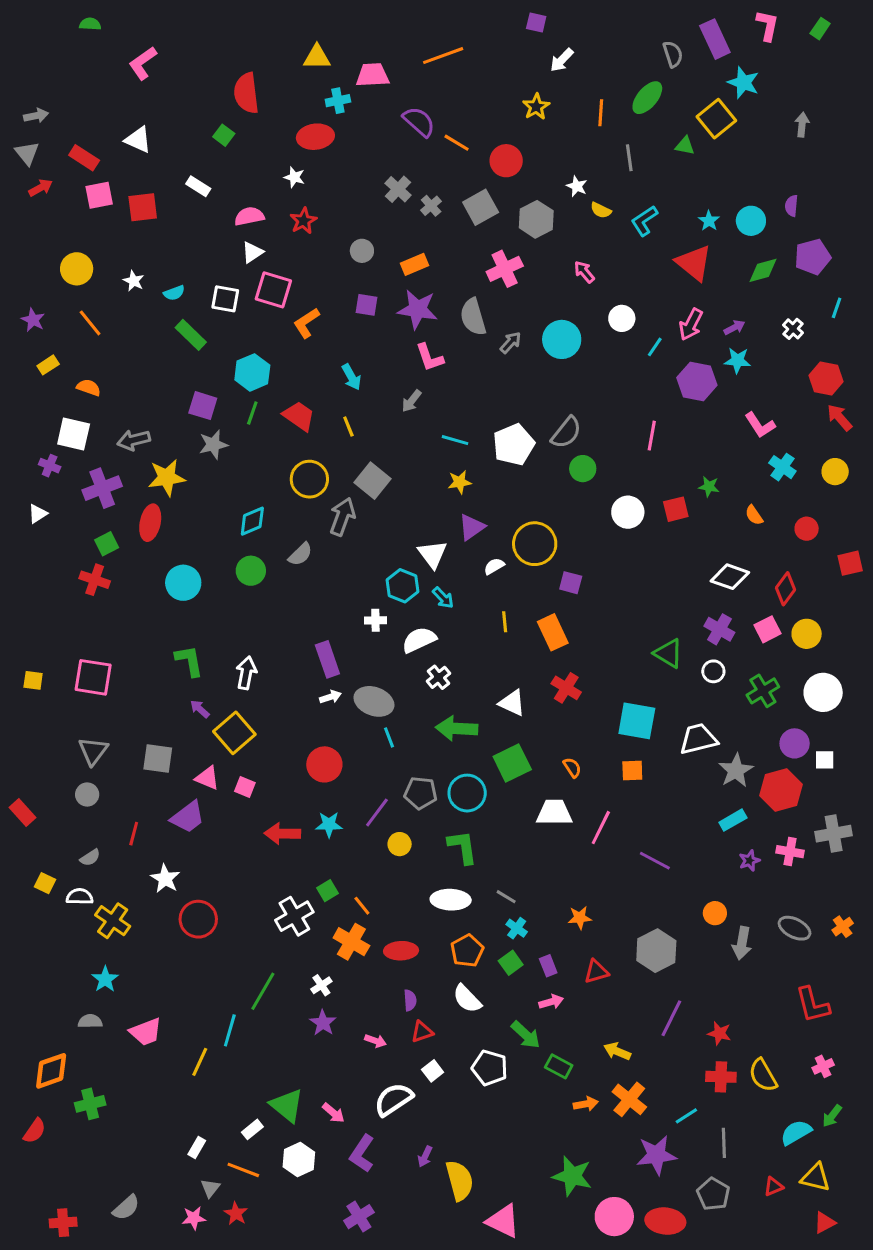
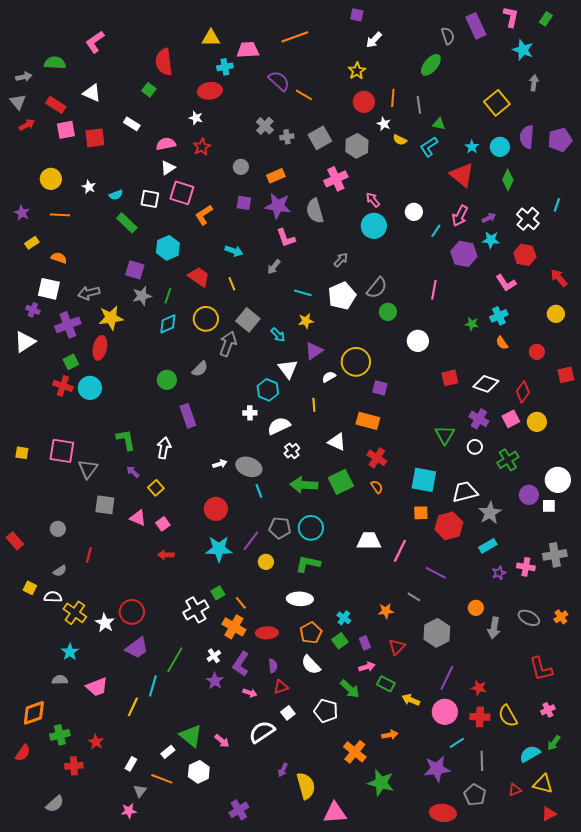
green semicircle: (90, 24) -> (55, 63), moved, size x1.5
cyan star: (743, 83) -> (523, 50), moved
orange line: (601, 113) -> (393, 98), moved
yellow square: (716, 119) -> (497, 103), moved
green triangle: (685, 146) -> (439, 124), moved
red circle: (506, 161) -> (364, 102), moved
gray cross: (431, 206) -> (287, 137), turned 32
purple semicircle: (792, 206) -> (527, 137), size x1.6
purple pentagon: (813, 257) -> (560, 140), moved
green diamond: (763, 270) -> (508, 180), turned -50
pink arrow: (584, 272) -> (373, 200), moved
orange line: (90, 323) -> (60, 215), turned -48
white cross: (793, 329) -> (528, 219), size x1.6
gray arrow: (511, 342) -> (341, 260), moved
cyan arrow: (351, 377) -> (234, 251), turned -42
red hexagon: (826, 378) -> (525, 255), moved
green line: (252, 413) -> (168, 296), moved
cyan cross: (782, 467) -> (499, 316), moved, turned 30
red square: (676, 509) -> (450, 378), moved
white triangle: (38, 514) -> (25, 342), size x1.6
cyan diamond: (252, 521) -> (168, 324), moved
cyan circle: (183, 583) -> (90, 388), moved
cyan arrow: (443, 598) -> (278, 335), moved
yellow line: (505, 622) -> (314, 405), moved
orange rectangle: (553, 632) -> (368, 421), turned -50
green triangle: (668, 653) -> (445, 435), turned 30
purple rectangle: (327, 659) -> (188, 416), moved
white circle: (823, 692) -> (558, 480), moved
white triangle: (512, 703) -> (337, 442), moved
yellow square: (234, 733) -> (156, 488), size x0.6
gray triangle: (93, 751) -> (88, 469), moved
green square: (512, 763) -> (341, 482), moved
orange semicircle: (572, 767) -> (377, 487), moved
pink square: (245, 787) -> (163, 524), turned 32
red hexagon: (781, 790) -> (449, 526), moved
purple trapezoid: (188, 817) -> (137, 648), moved
cyan star: (329, 825) -> (219, 549), size x1.5
red arrow: (282, 834) -> (166, 555), moved, size x0.7
green L-shape: (463, 847) -> (308, 564), turned -70
white star: (165, 879) -> (105, 623), moved
gray line: (506, 897) -> (414, 597), moved
red triangle: (596, 972) -> (397, 647), turned -30
green rectangle: (559, 1066) -> (386, 684), moved
orange cross: (629, 1099) -> (355, 752), moved
purple L-shape: (362, 1153) -> (241, 664), moved
gray semicircle: (126, 1208) -> (55, 804), moved
red star: (236, 1214) -> (96, 742), moved
pink circle: (614, 1217) -> (445, 712), moved
pink triangle: (503, 1221) -> (335, 813), turned -30
red cross: (63, 1223) -> (74, 766), moved

